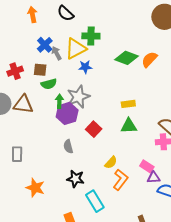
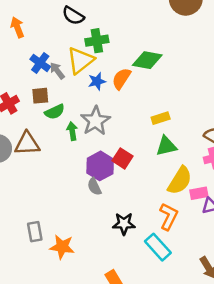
black semicircle: (66, 13) -> (73, 16), moved
orange semicircle: (149, 59) -> (121, 79), moved
purple hexagon: (67, 113) -> (100, 166), moved
gray rectangle: (17, 154) -> (35, 232), moved
yellow semicircle: (111, 163) -> (180, 181), moved, size x1.6
pink rectangle: (147, 166) -> (199, 193), turned -32
black star: (75, 179) -> (124, 224), moved
cyan rectangle: (95, 201) -> (158, 247), moved

